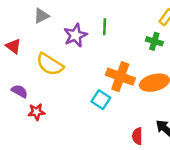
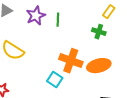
purple star: (75, 35) -> (36, 16), moved

